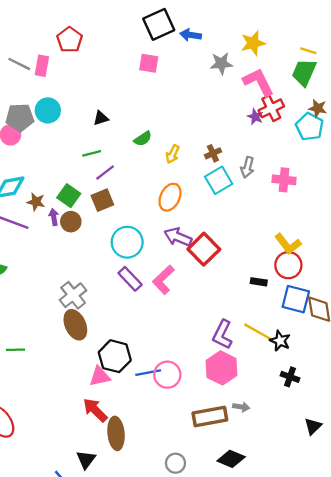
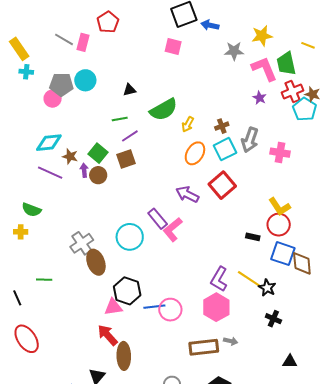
green trapezoid: (304, 72) -> (286, 64), moved, turned -40
red cross: (271, 108) -> (292, 91), moved
green semicircle: (143, 139) -> (164, 110), size x1.8
gray arrow: (247, 167) -> (250, 140), size x1.4
orange ellipse: (170, 197) -> (195, 153), moved
cyan circle: (127, 242) -> (130, 237), moved
red square: (204, 249) -> (222, 185), moved
purple rectangle: (130, 279) -> (158, 219), moved
gray cross: (73, 295) -> (82, 243), moved
black triangle: (313, 426) -> (290, 362), turned 42

